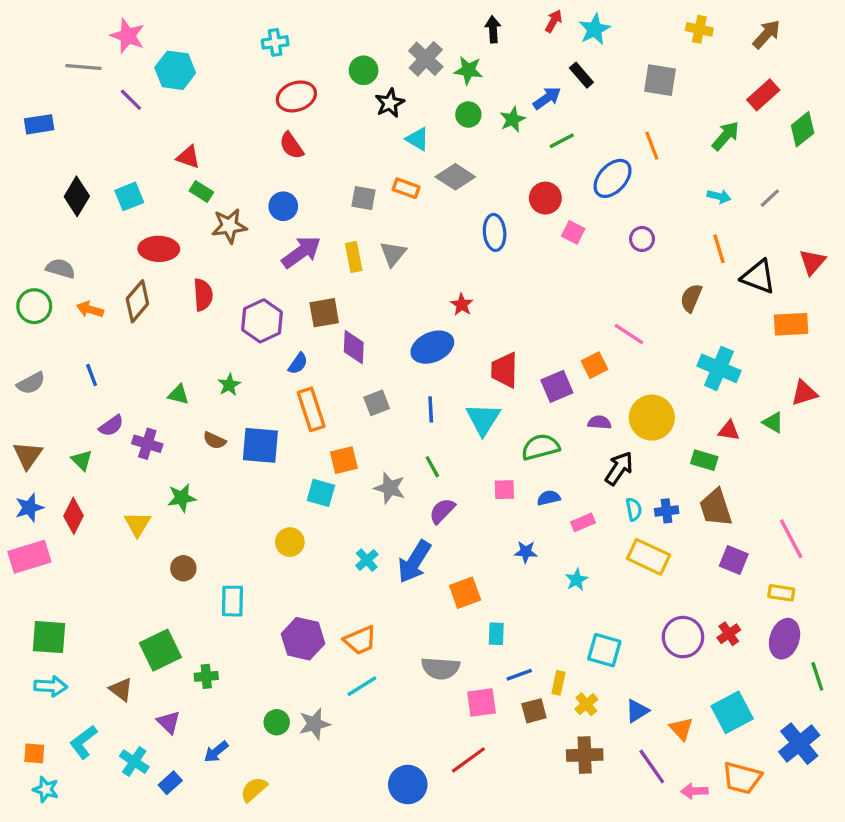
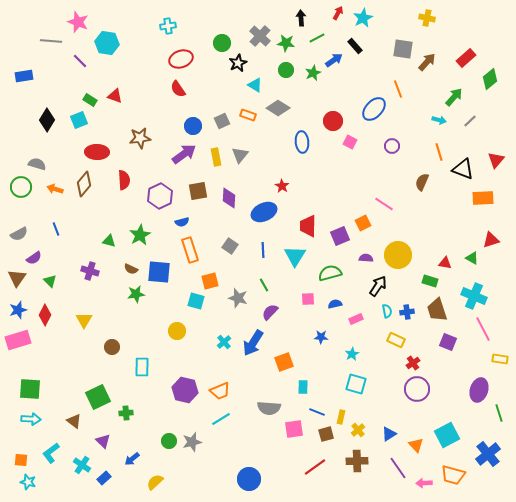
brown arrow: (767, 34) -> (427, 62), moved
green arrow: (726, 136) -> (454, 97), moved
green line: (562, 141) -> (317, 38), moved
green rectangle: (201, 191) -> (90, 100), moved
gray square: (364, 198) -> (222, 121), turned -35
blue circle: (283, 206) -> (193, 126), moved
purple diamond: (354, 347) -> (229, 198), moved
blue semicircle: (298, 363) -> (182, 222), turned 40
cyan cross: (719, 368) -> (474, 296), moved
green star: (229, 385) -> (140, 235), size x1.5
gray square: (377, 403) -> (230, 246), turned -35
purple semicircle: (111, 426) -> (34, 258), moved
green star: (182, 498) -> (136, 294), moved
yellow rectangle: (649, 557) -> (396, 340), size x0.7
yellow rectangle: (781, 593) -> (500, 359), moved
red cross: (729, 634) -> (413, 363), moved
cyan square: (604, 650) -> (356, 384), moved
blue line: (519, 675) -> (317, 412), turned 42
red line: (468, 760) -> (315, 467), moved

